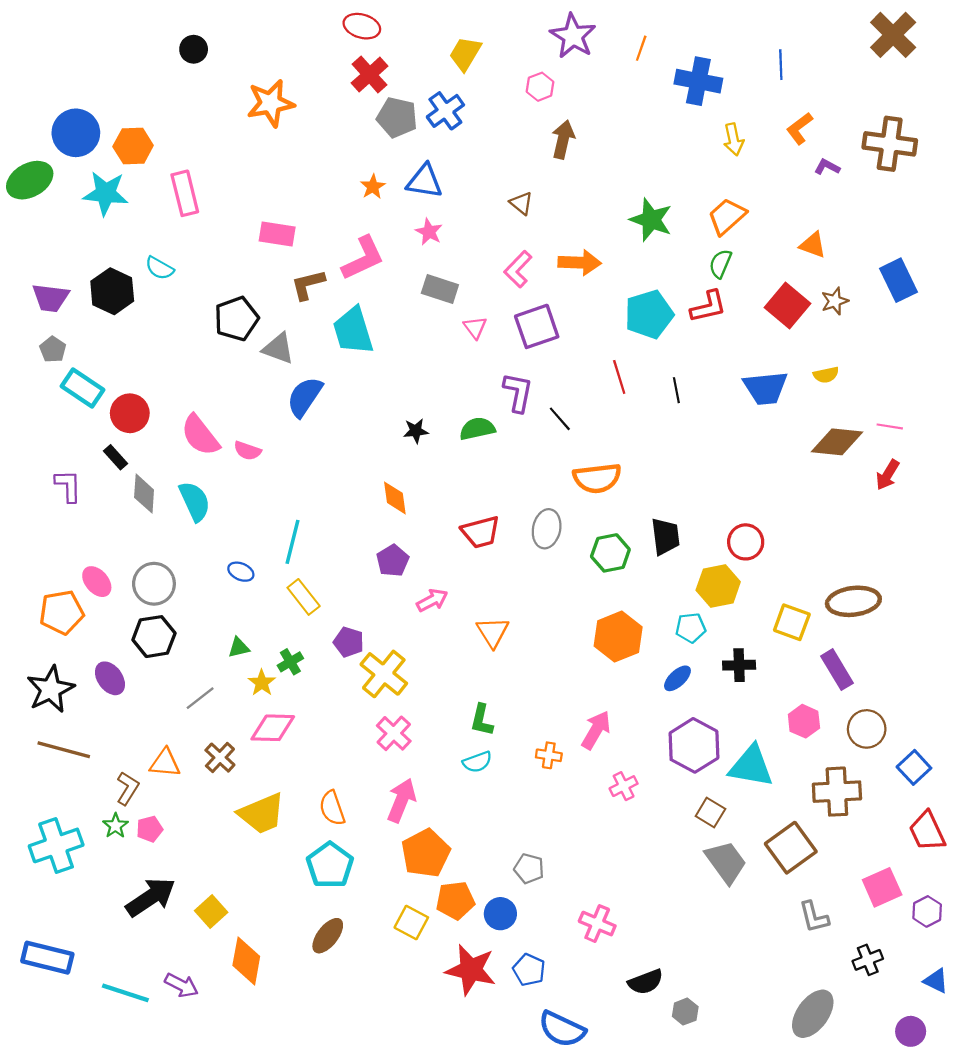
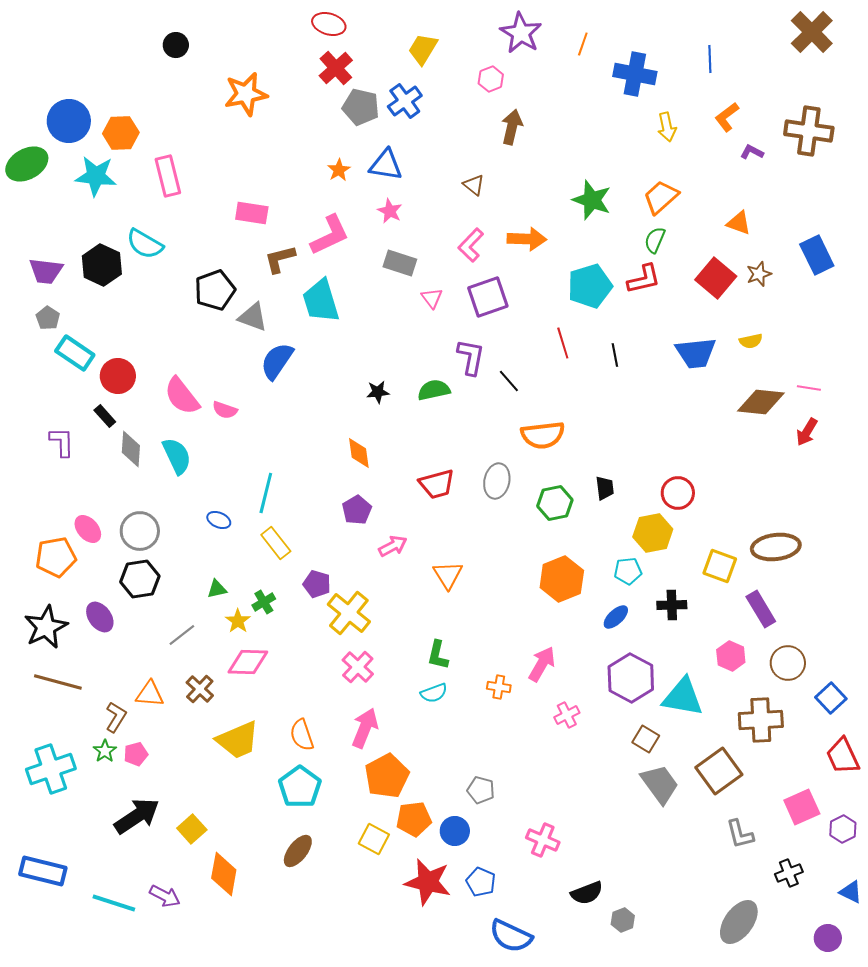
cyan semicircle: (159, 268) -> (145, 244), size x1.4
black trapezoid: (665, 536) -> (605, 488), size x0.7

